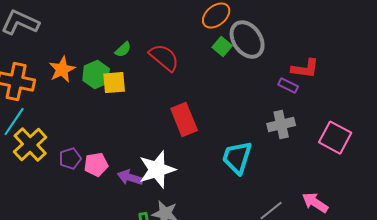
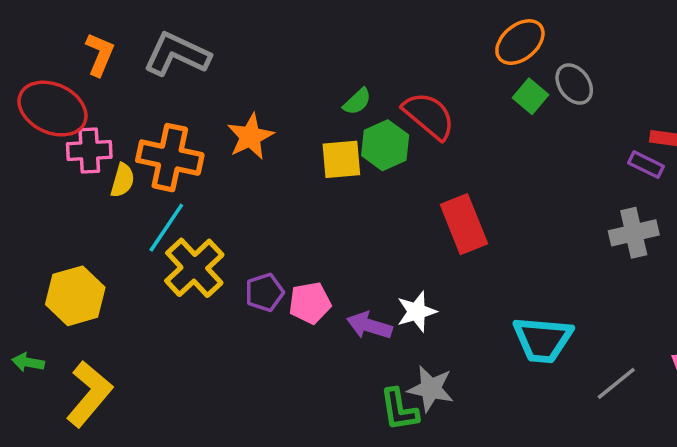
gray ellipse: (247, 40) -> (574, 84), size x0.6
green hexagon: (96, 75) -> (385, 145), moved
cyan trapezoid: (237, 158) -> (543, 340), moved, turned -102
white star: (157, 170) -> (417, 312), size x0.6

